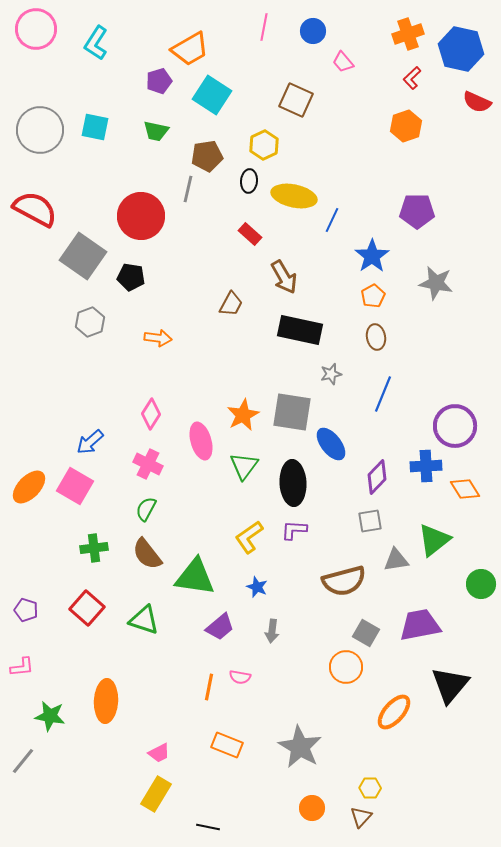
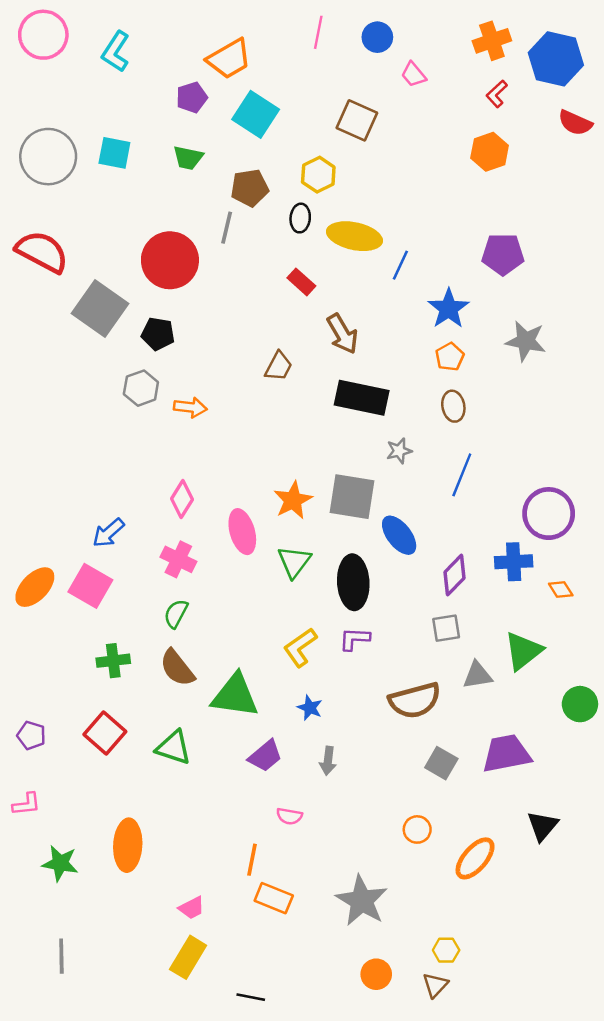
gray hexagon: (90, 322) -> (141, 388), moved
orange diamond: (465, 489) -> (561, 589), size x0.7
orange circle: (346, 667) -> (417, 829), moved, size x0.7
black triangle: (450, 685) -> (543, 826), size x0.7
orange line: (209, 687) -> (252, 860), moved
gray line: (23, 761) -> (61, 956), moved, turned -40

